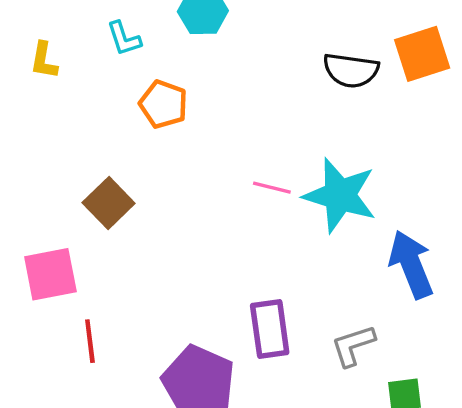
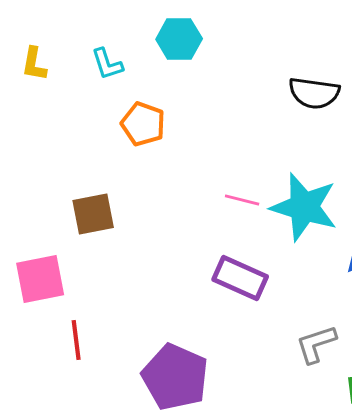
yellow L-shape: (44, 60) -> (34, 64), moved
brown square: (109, 203) -> (93, 214), turned 33
purple rectangle: (270, 329) -> (240, 278), moved, turned -58

